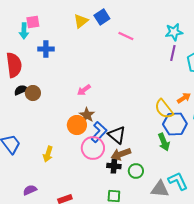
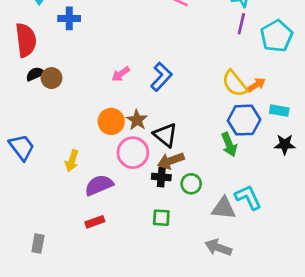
yellow semicircle: (164, 109) -> (235, 83), moved
brown star: (87, 115) -> (137, 120), moved
blue L-shape: (99, 132) -> (161, 77), moved
purple semicircle: (30, 190) -> (99, 185), moved, size x1.5

